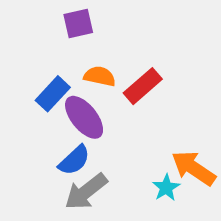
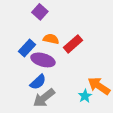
purple square: (78, 23) -> (40, 12), turned -35
purple ellipse: (84, 117) -> (43, 60), turned -35

